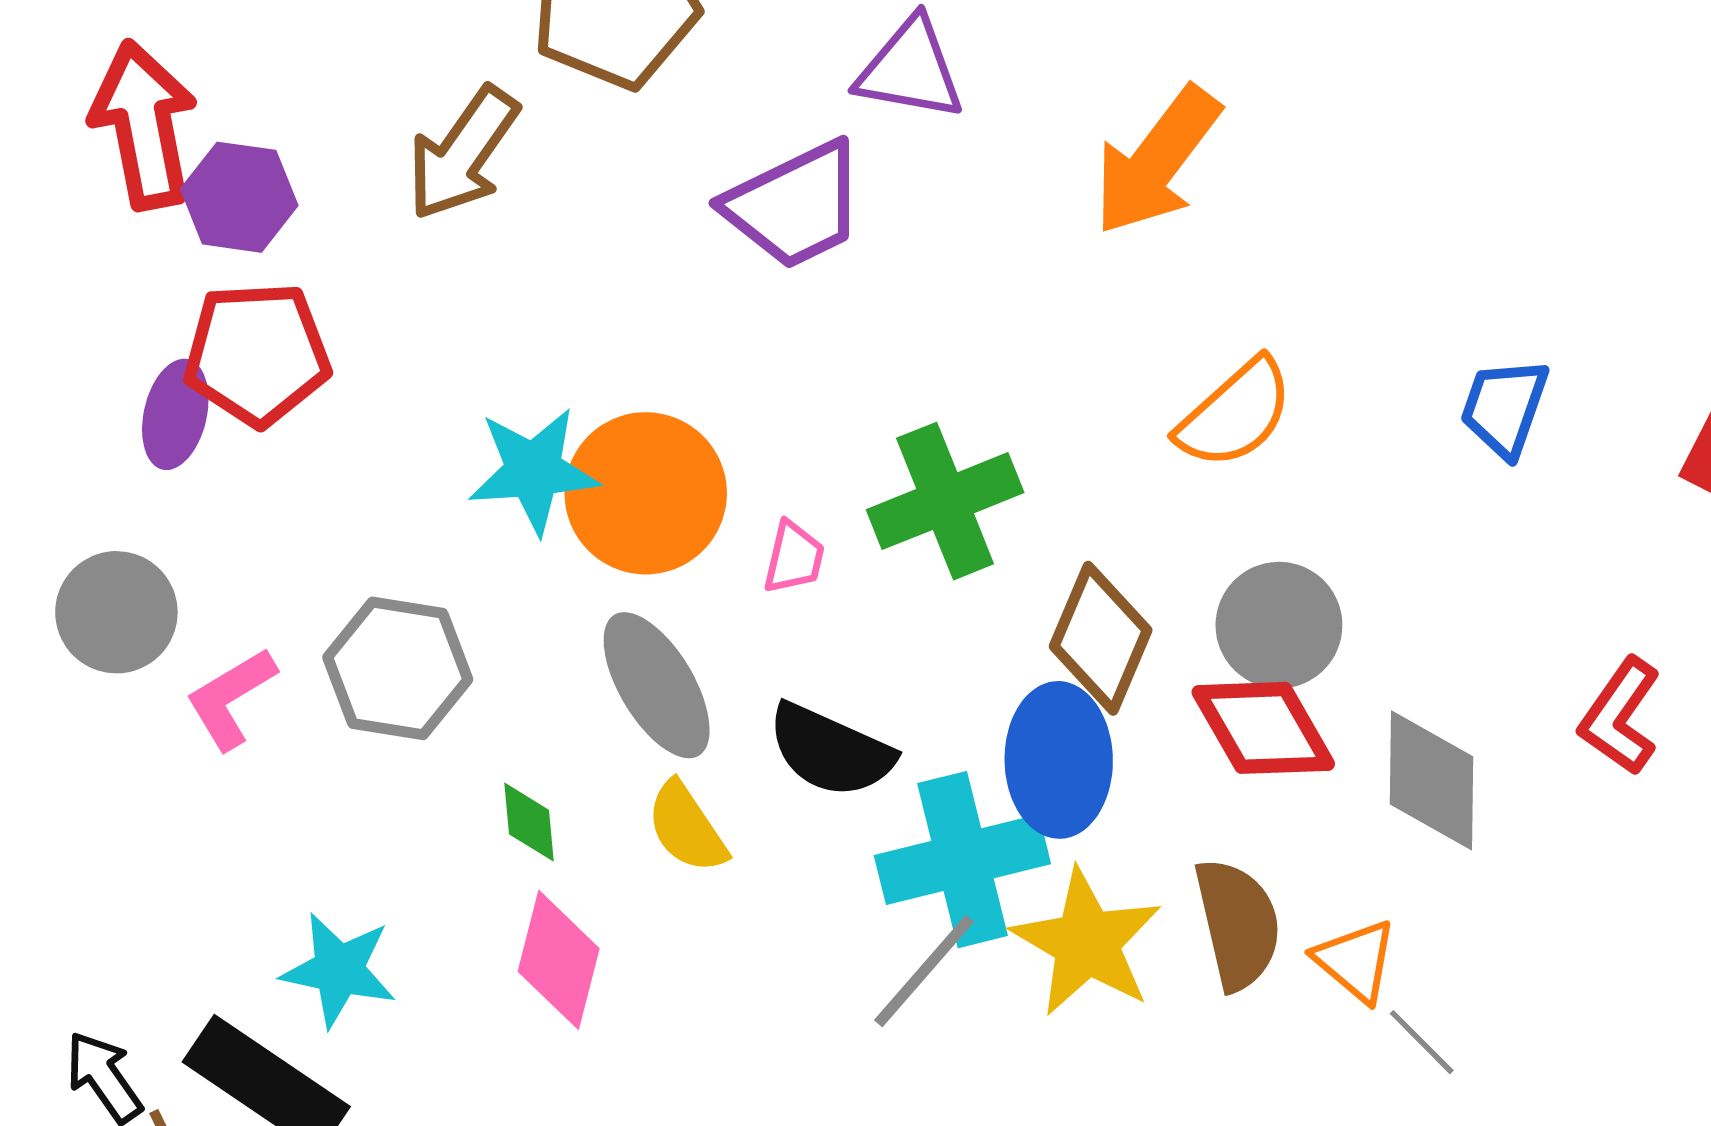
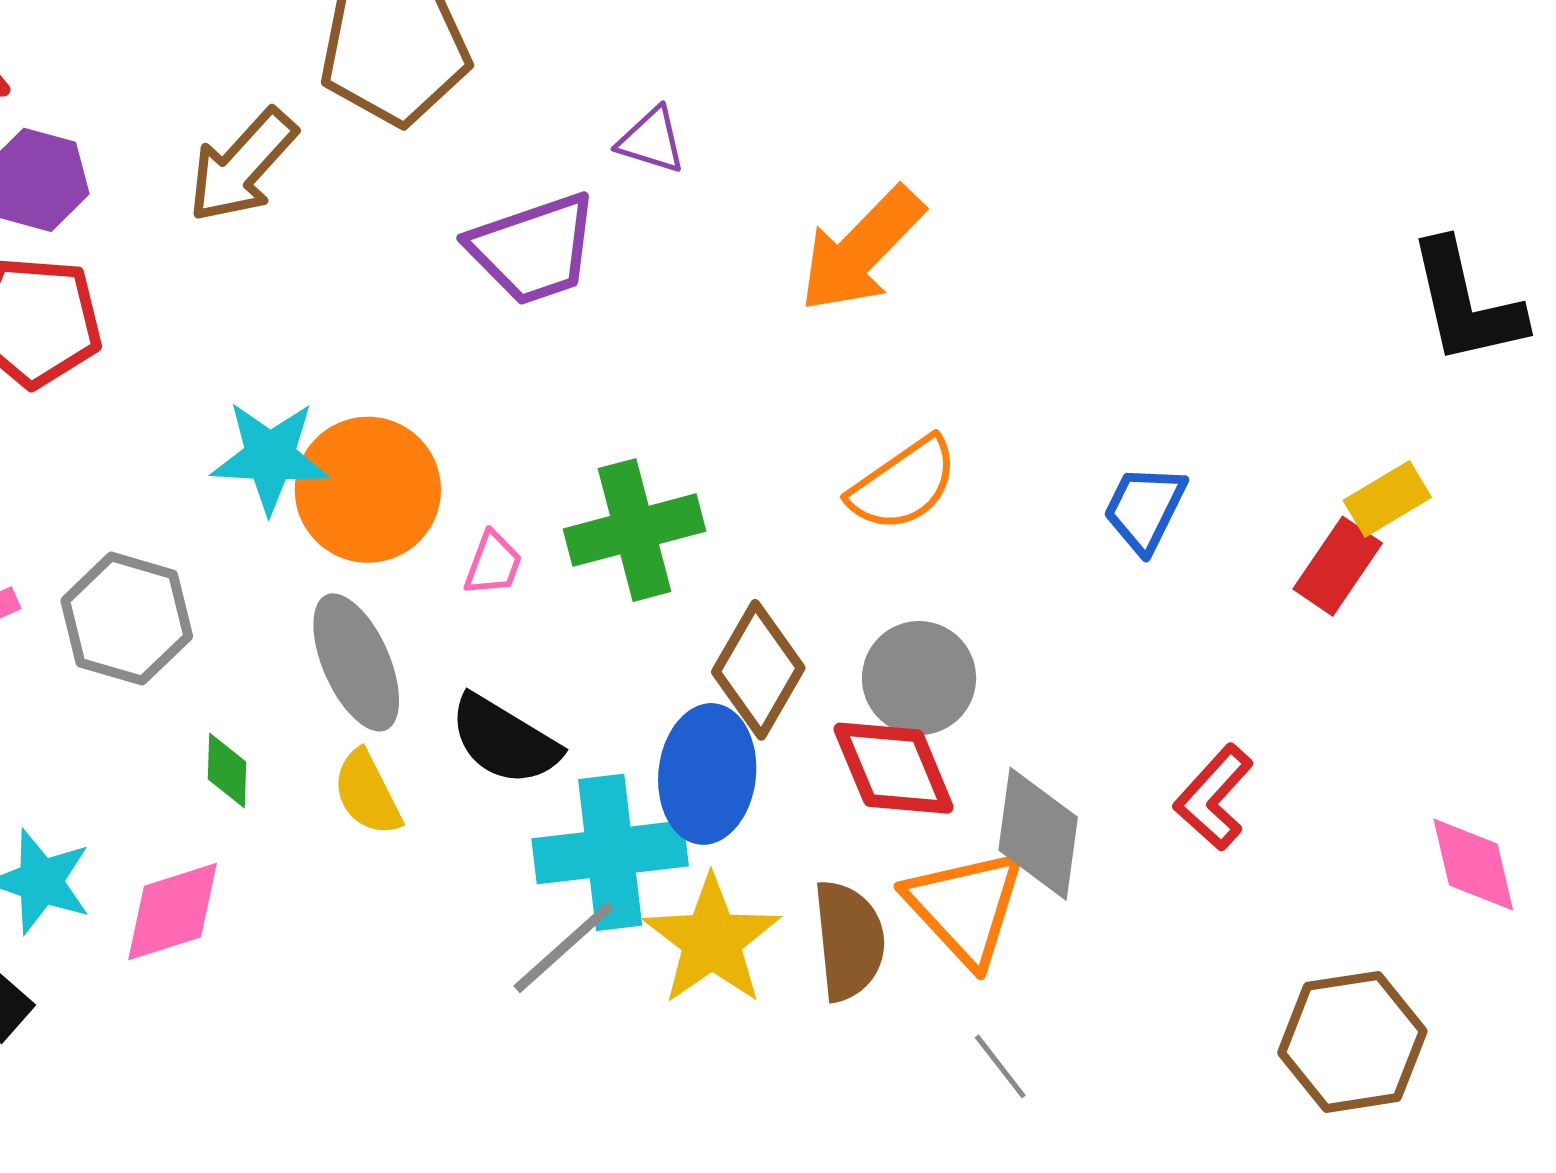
purple triangle: (910, 69) -> (651, 140), size x0.7
pink diamond: (559, 960) -> (173, 912), moved, turned 51
orange triangle: (1356, 961) -> (965, 907), moved, size x1.6

